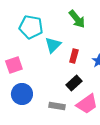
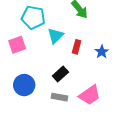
pink square: (14, 65) -> (17, 45), moved
black rectangle: (74, 83) -> (60, 74), moved

